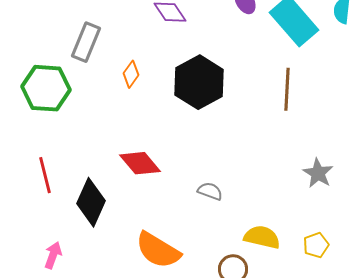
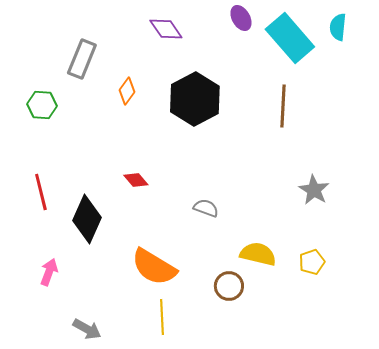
green hexagon: (46, 88) -> (42, 105), size x0.6
red diamond: (140, 163) -> (136, 180), size x0.6

